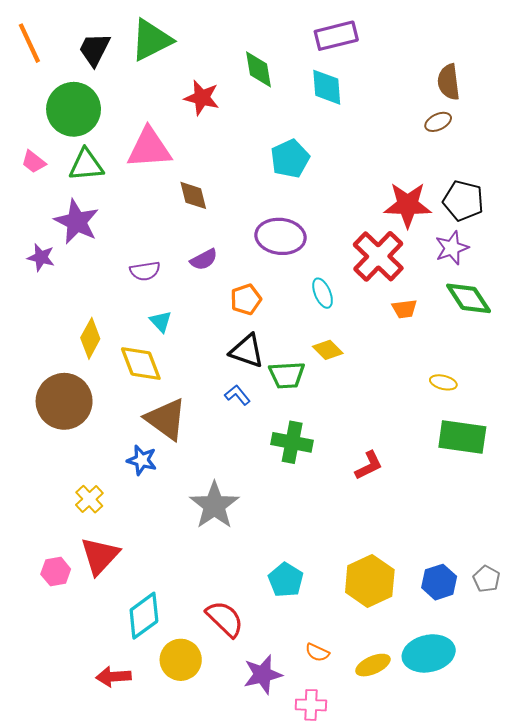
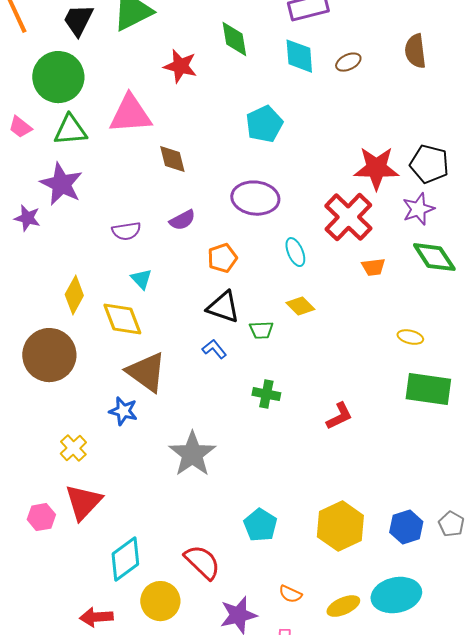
brown ellipse: (438, 122) -> (348, 62), moved
green trapezoid: (287, 375) -> (261, 330), size x0.7
green cross: (292, 442) -> (266, 394), size x0.7

